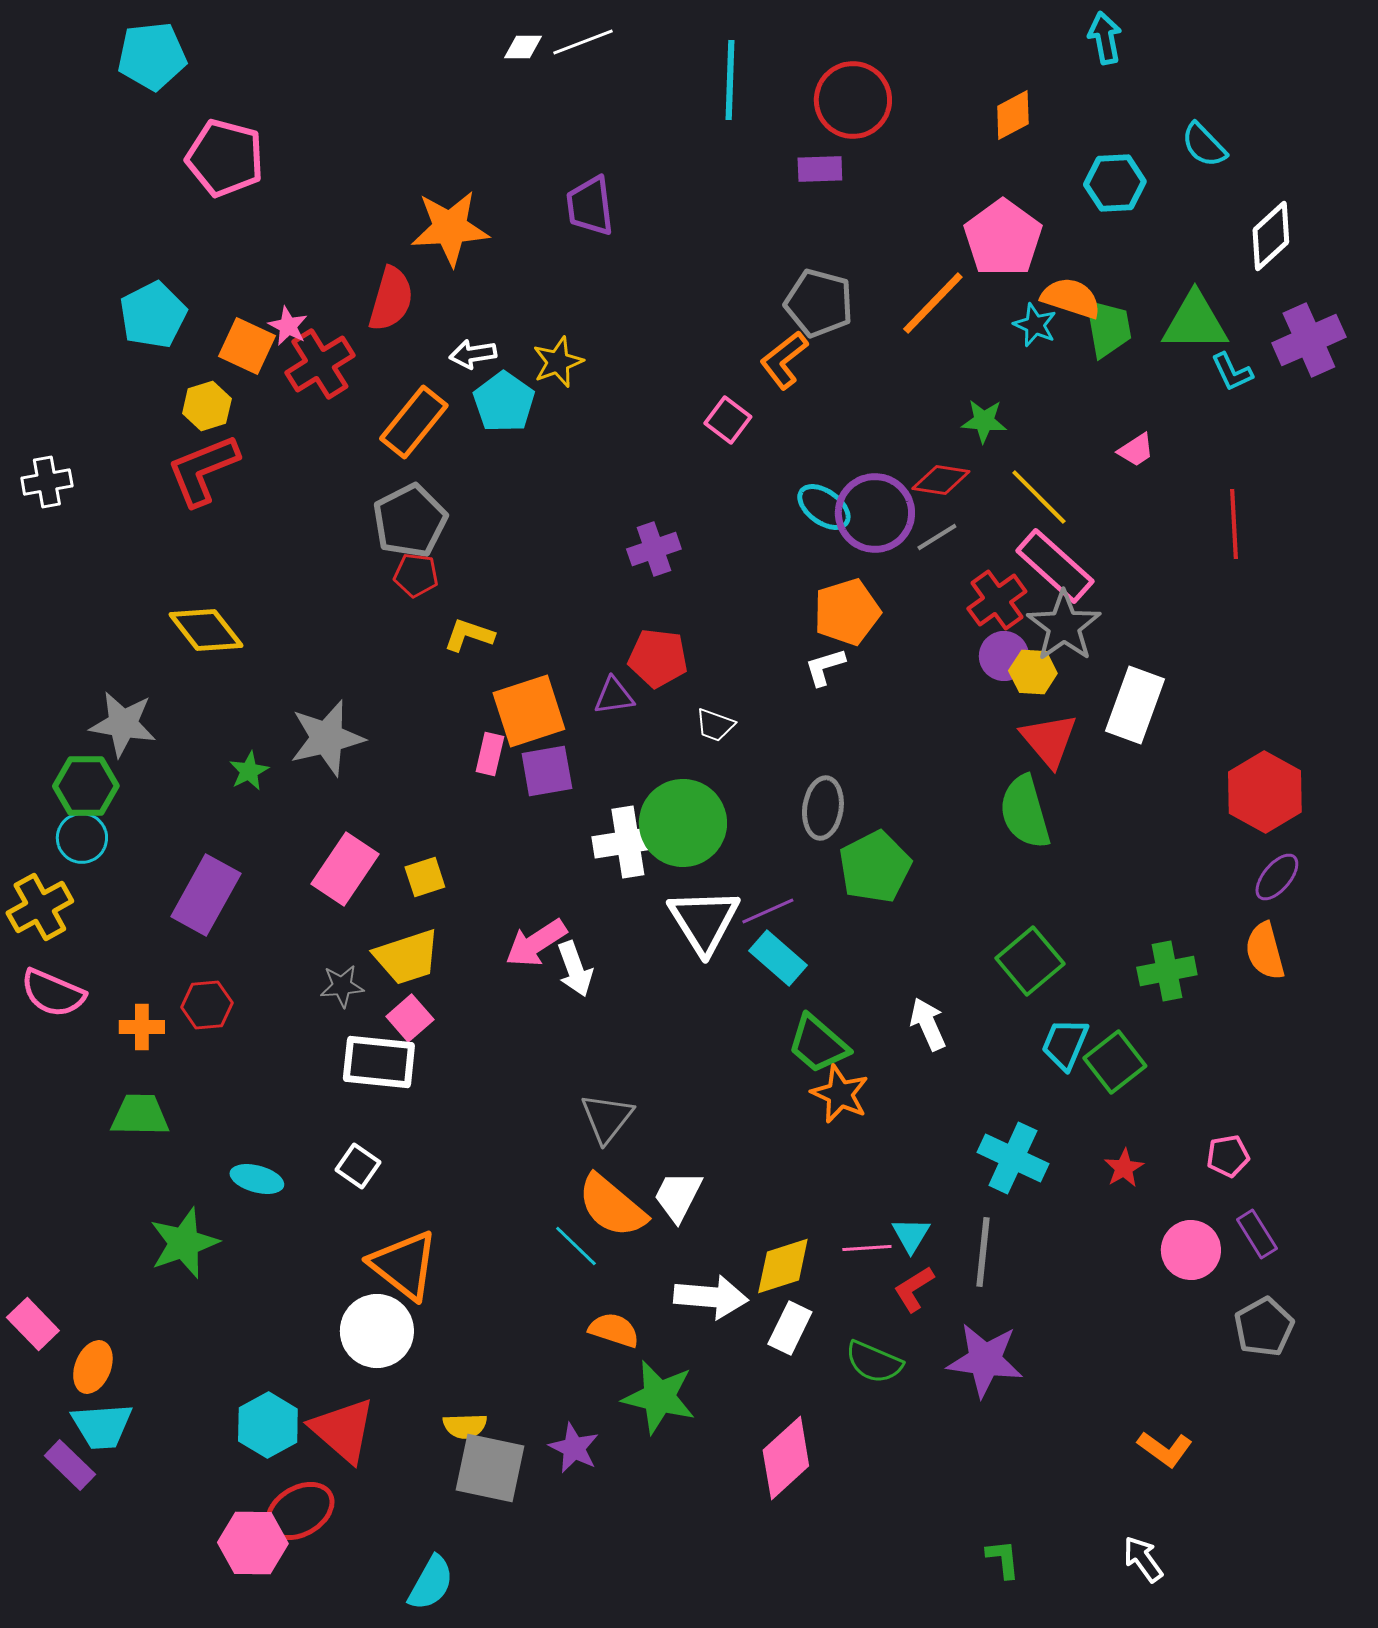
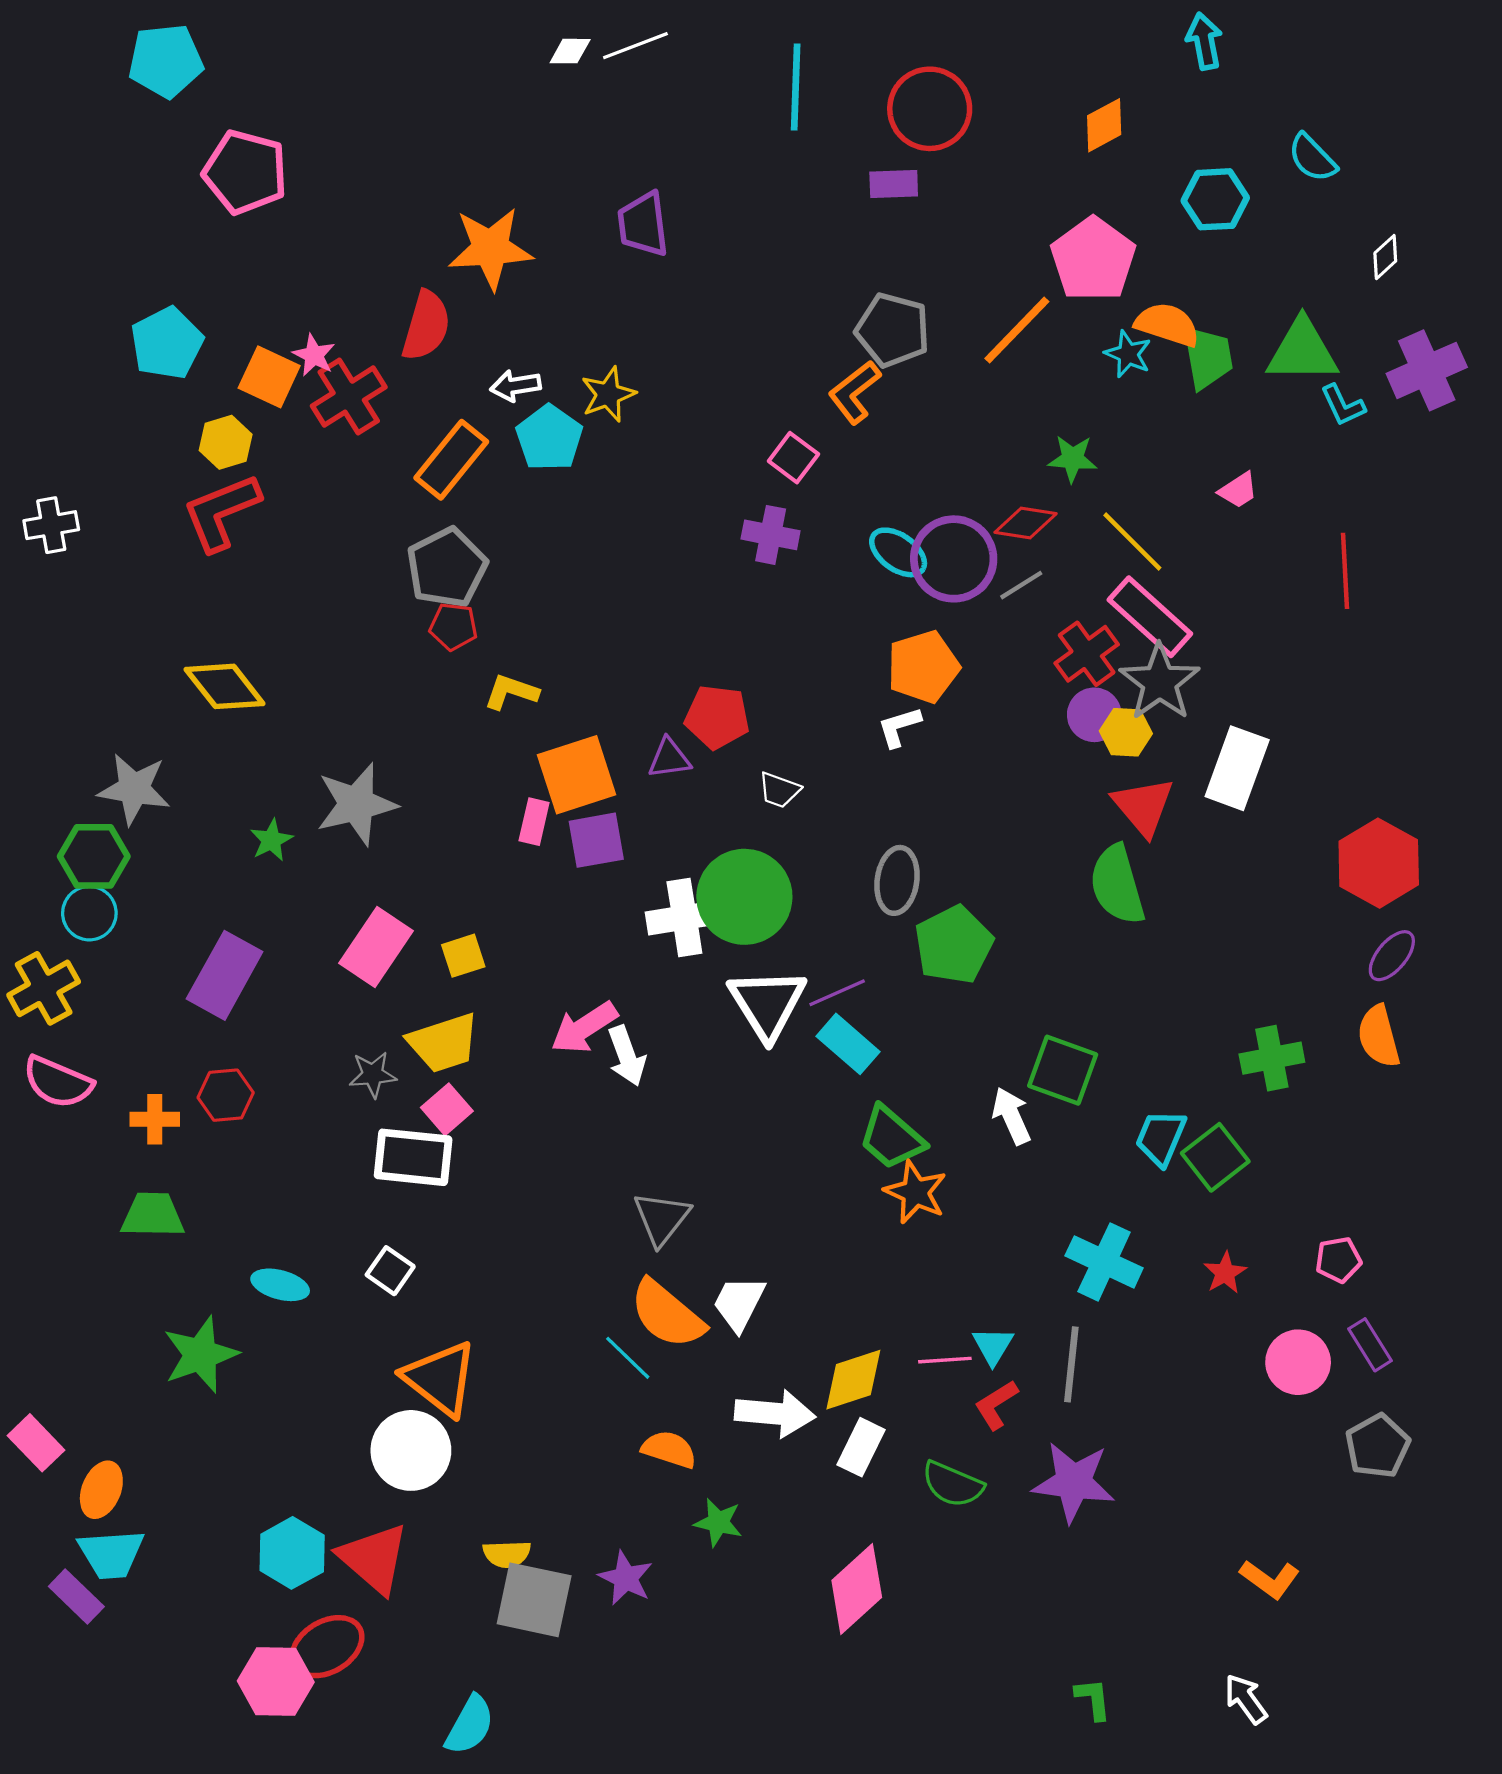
white diamond: (1271, 236) -> (1385, 257), size x0.6
purple cross: (654, 549) -> (771, 535), moved, turned 30
green square: (1030, 961) -> (1063, 1070), moved, turned -30
green star: (659, 1397) -> (718, 1522), size x0.6

